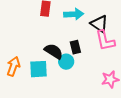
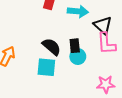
cyan circle: (66, 62) -> (78, 57), moved
cyan square: (39, 69) -> (46, 67), moved

